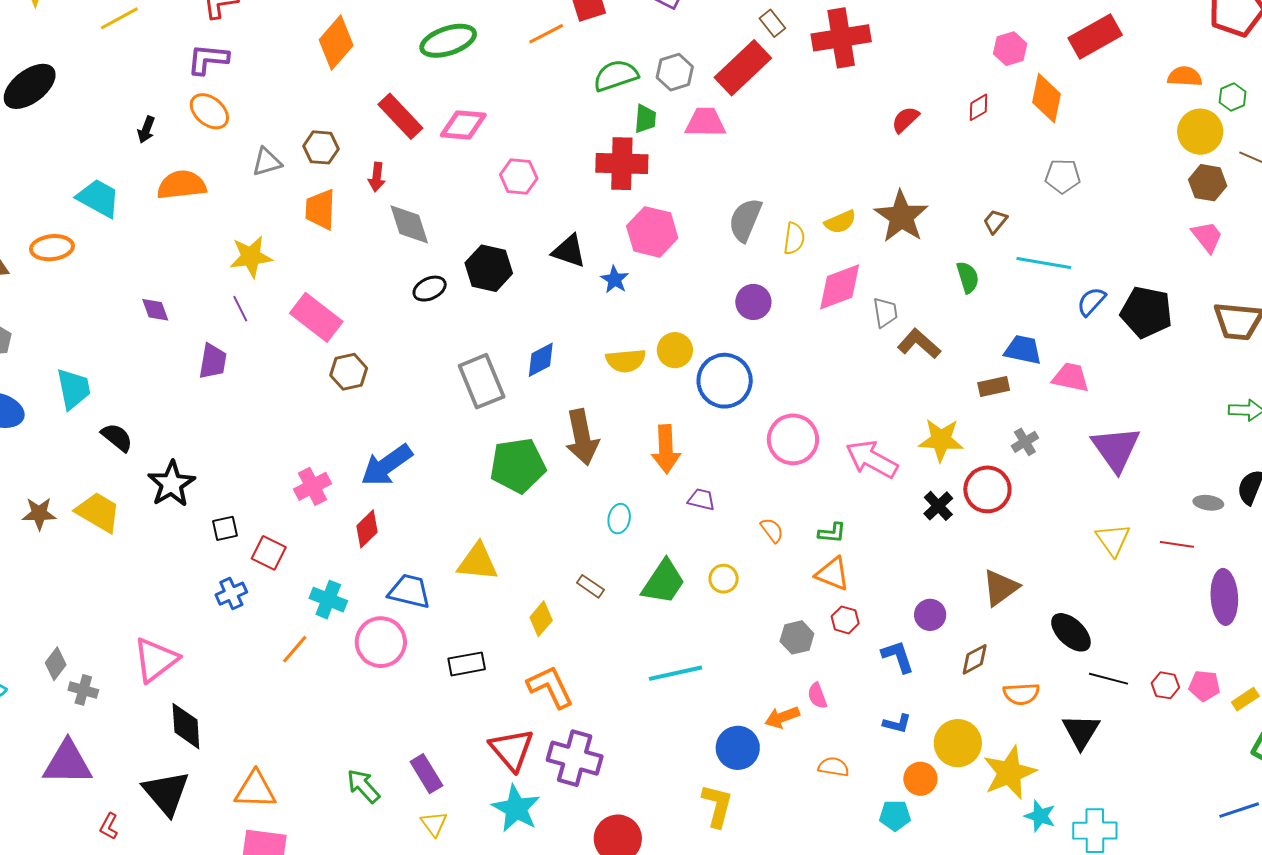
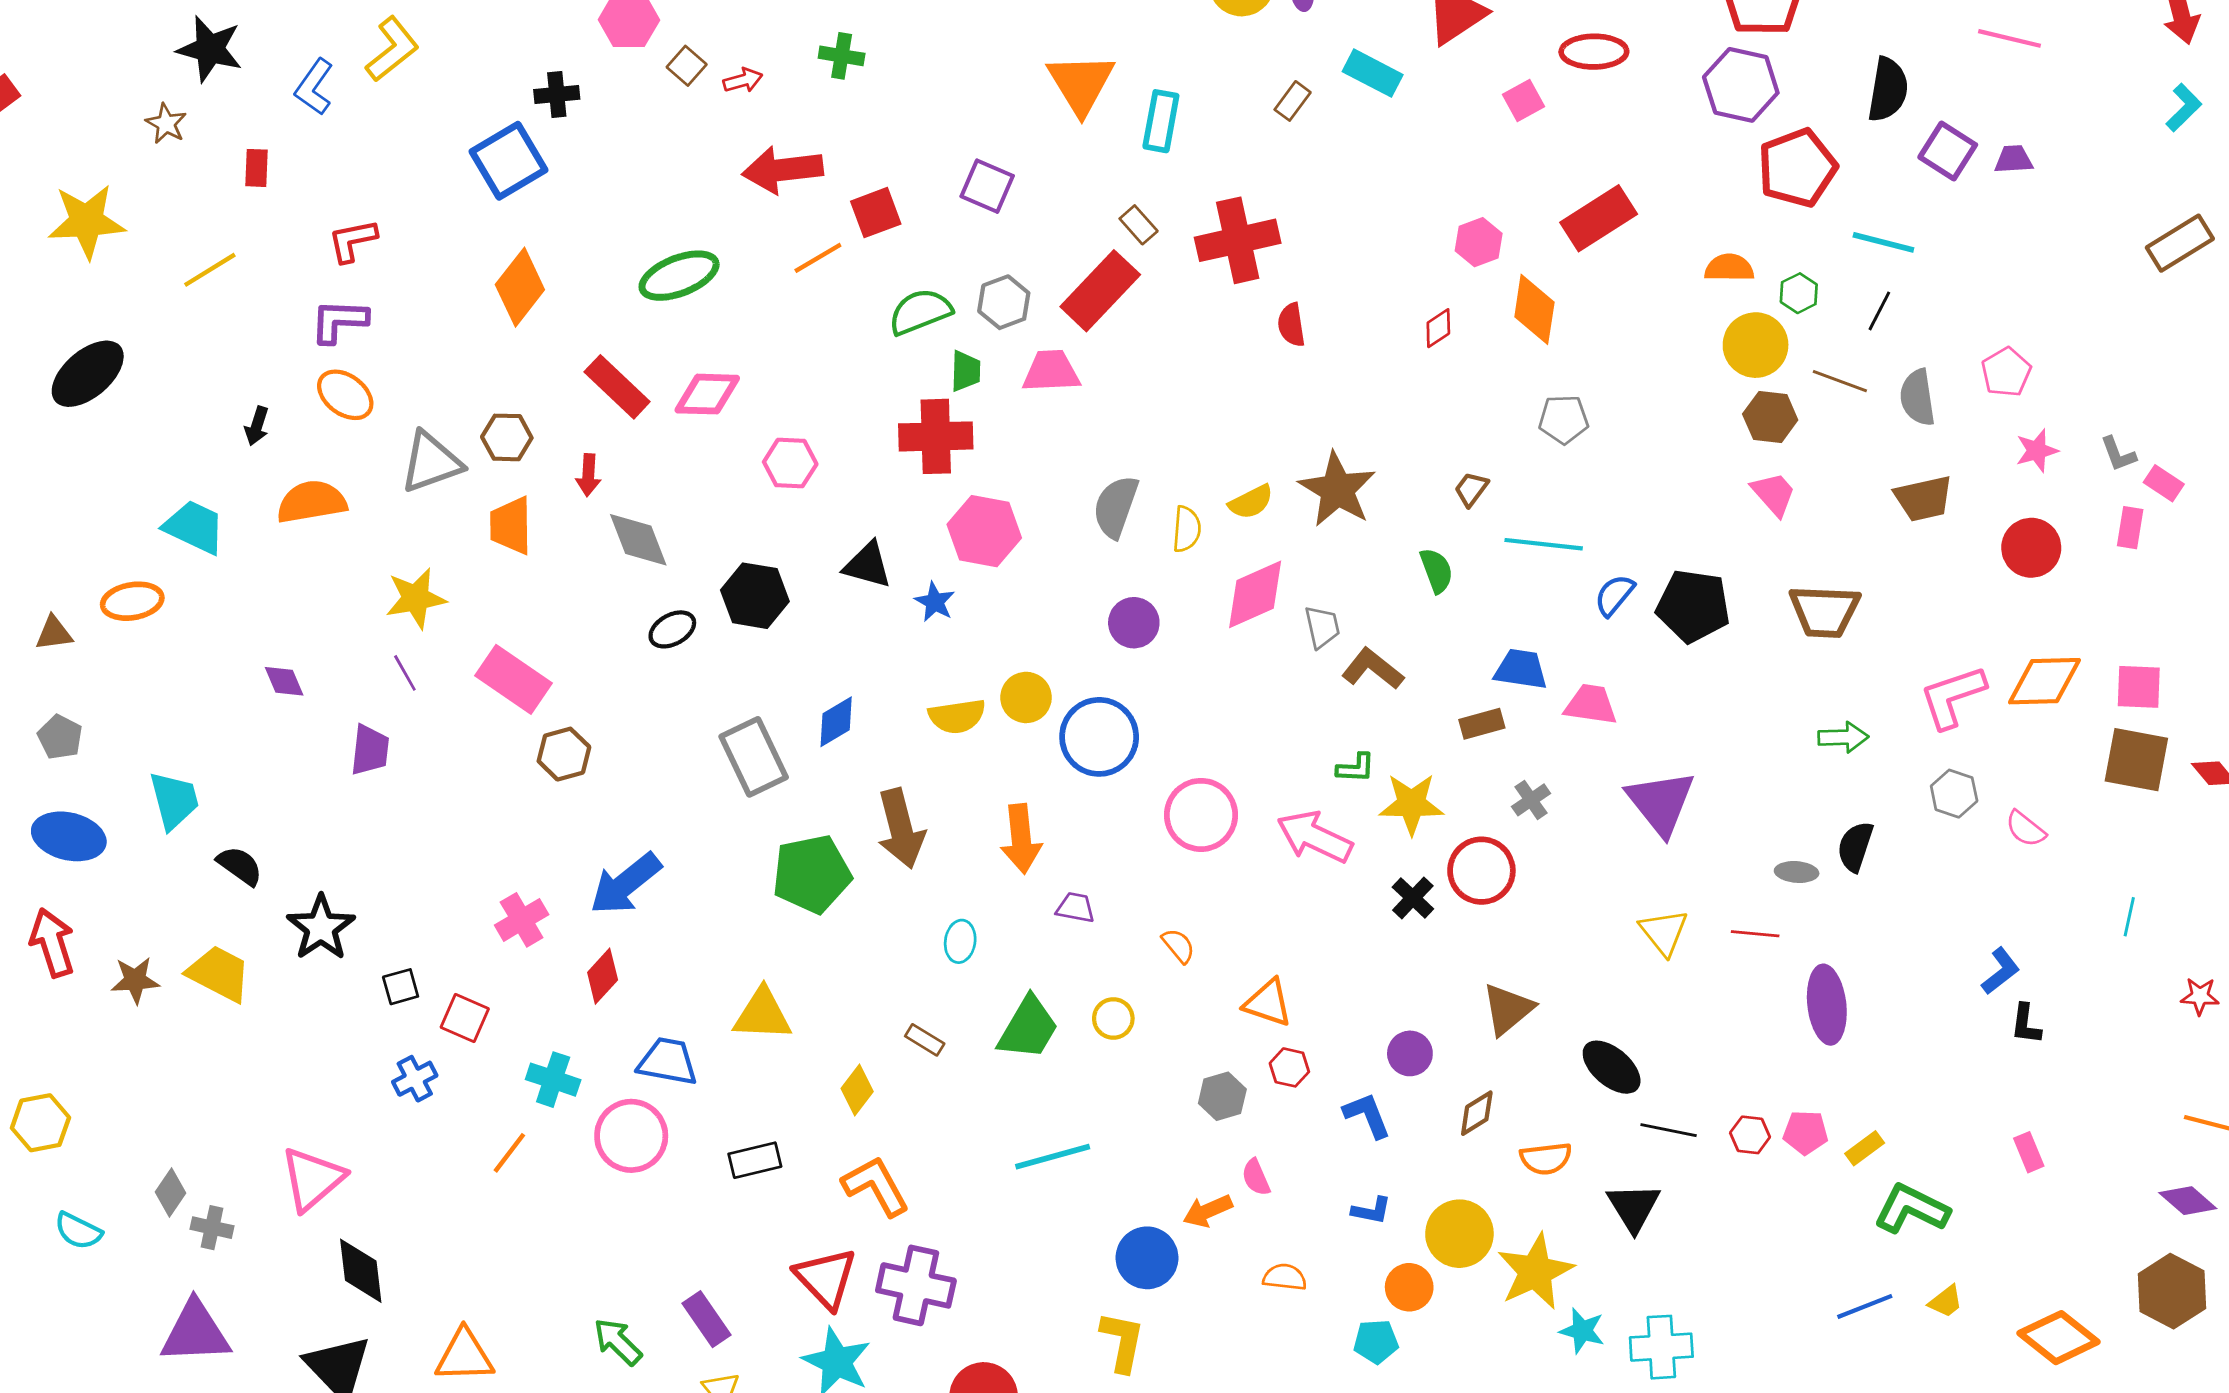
red semicircle: (905, 120) -> (1291, 325), moved, turned -52
gray triangle: (267, 162) -> (431, 462), size x1.5
green L-shape: (832, 533) -> (1356, 768), moved

